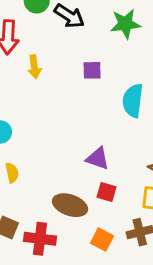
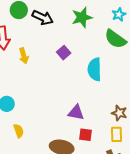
purple square: (92, 70) -> (64, 53), turned -32

